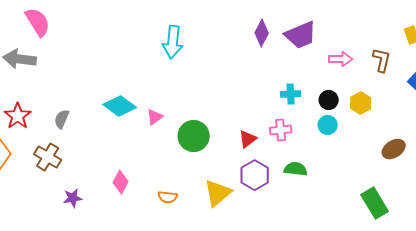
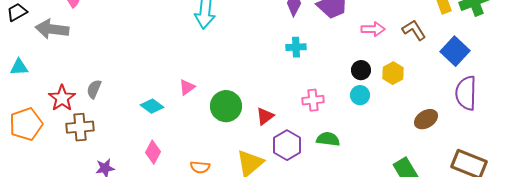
brown L-shape: (382, 60) -> (414, 30), turned -45
cyan cross: (291, 94) -> (296, 47), moved
cyan diamond: (120, 106) -> (152, 106), moved, size x0.7
red star: (18, 116) -> (62, 98), moved
red triangle: (248, 139) -> (265, 116), moved
brown cross: (48, 157) -> (80, 127), turned -36

